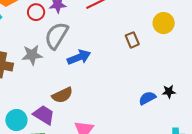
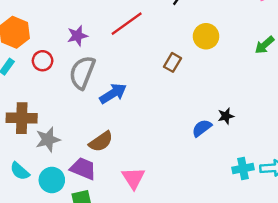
red circle: (36, 12) -> (43, 61), moved
brown rectangle: (132, 40) -> (173, 62), turned 63
gray star: (32, 55) -> (48, 140), moved

